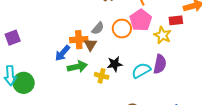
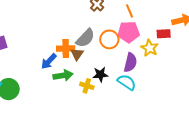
pink pentagon: (141, 20) -> (129, 32), turned 30
gray semicircle: (98, 28) -> (85, 38), size x1.5
purple semicircle: (160, 64) -> (130, 63), moved
cyan semicircle: (141, 70) -> (127, 82), turned 60

